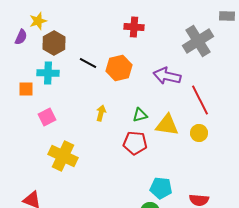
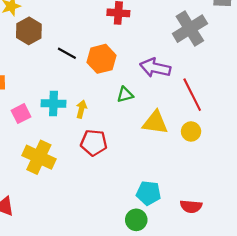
cyan cross: (48, 73) -> (53, 104), moved
green triangle: (140, 115) -> (125, 95), moved
red pentagon: (135, 143) -> (94, 143), moved

